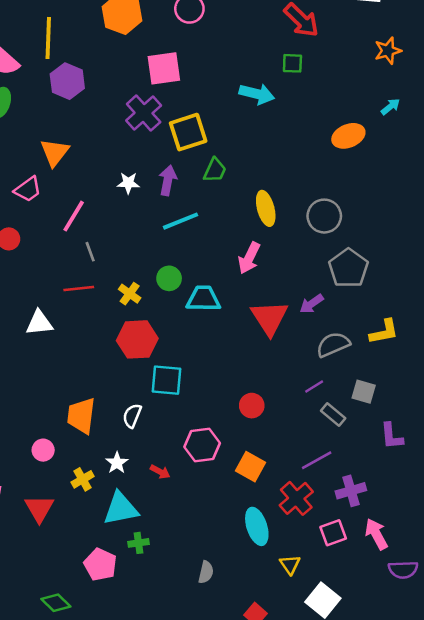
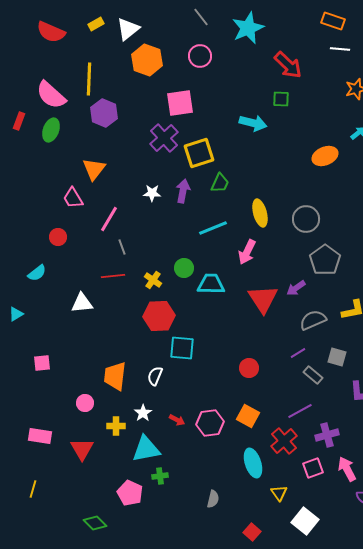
pink trapezoid: (28, 189) -> (73, 198), turned 95
cyan line: (180, 221) -> (213, 228), moved
pink hexagon: (202, 445) -> (210, 423), moved
yellow cross: (83, 479) -> (116, 426), turned 30

